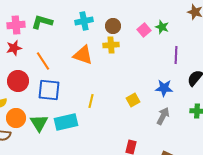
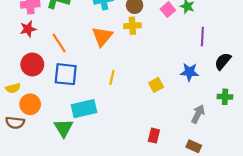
orange triangle: (83, 55) -> (102, 36), turned 50
yellow line: (91, 101) -> (112, 77), moved
gray arrow: (163, 116) -> (198, 114), moved
green triangle: (39, 123) -> (64, 128), moved

